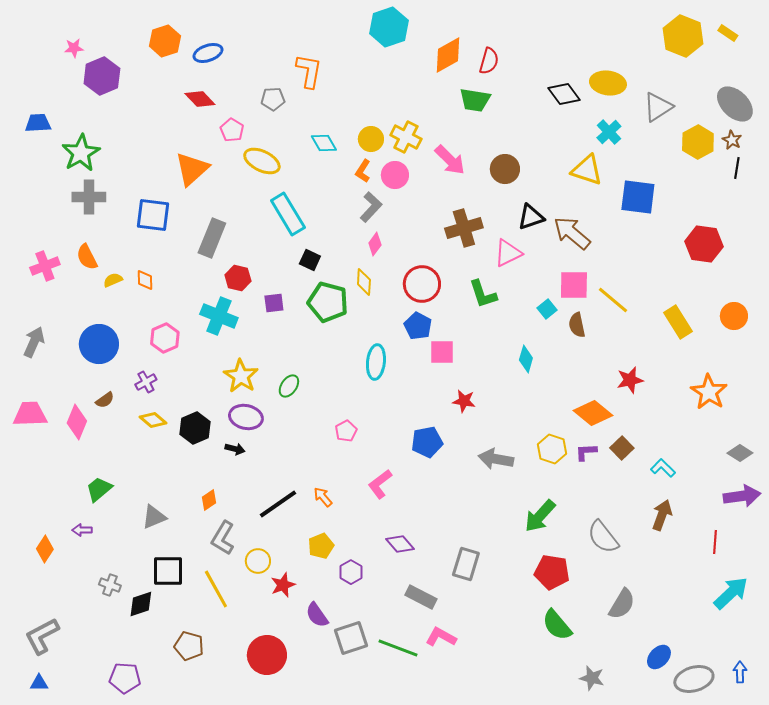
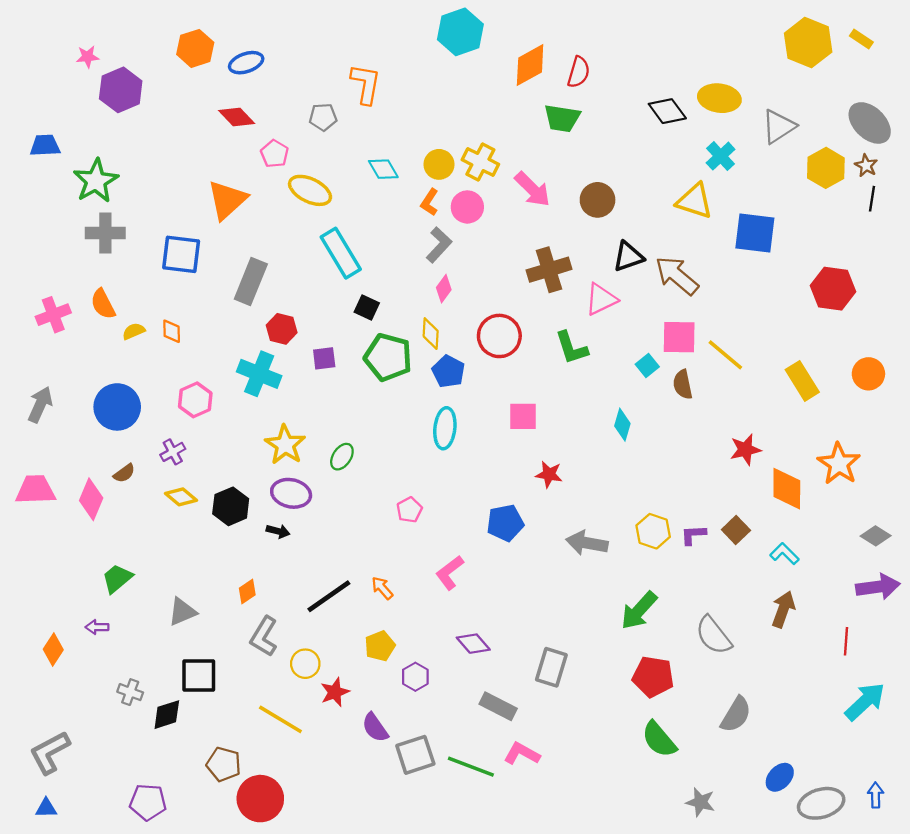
blue pentagon: (418, 326) -> (448, 371), moved
orange diamond: (593, 413) -> (787, 489), moved, turned 51
yellow line: (216, 589) -> (280, 719), moved, turned -30
red circle: (267, 655) -> (260, 799), moved

